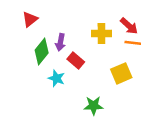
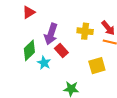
purple arrow: (60, 42) -> (51, 34), size x1.5
green diamond: (42, 51) -> (29, 50), moved

